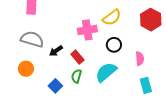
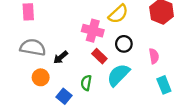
pink cross: (87, 30) -> (93, 31), turned 30
red rectangle: (77, 57) -> (99, 56), moved
orange circle: (26, 69) -> (41, 77), moved

